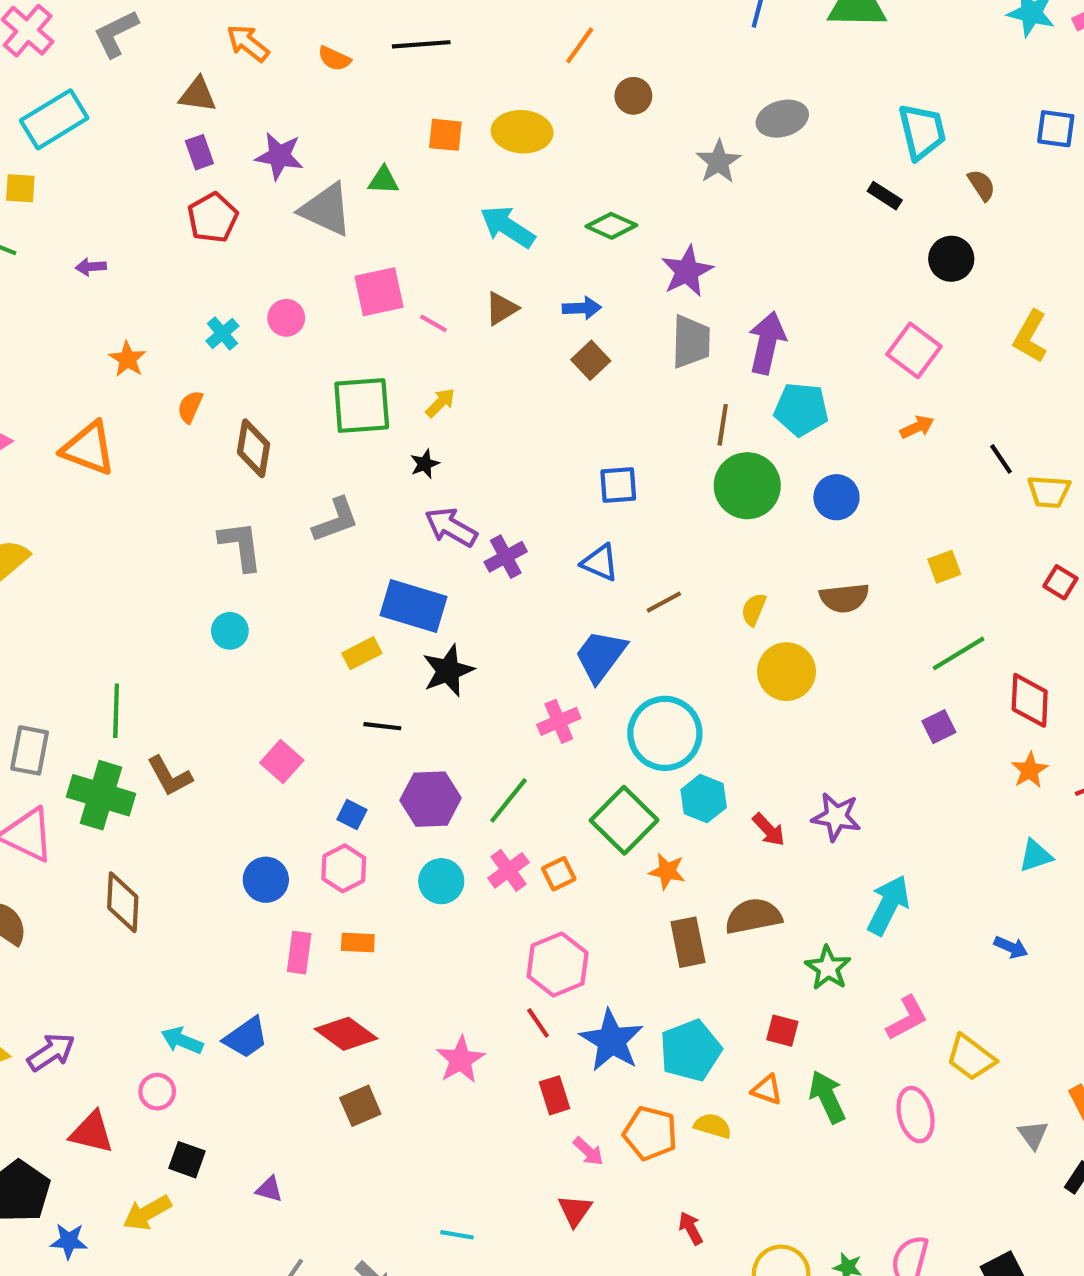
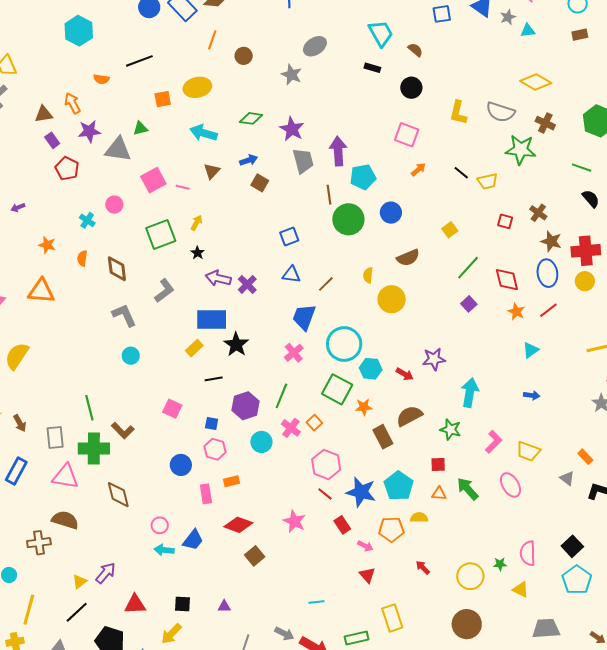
orange arrow: (248, 43) -> (72, 103), moved, turned 40
pink circle: (157, 1092) -> (160, 525), moved

